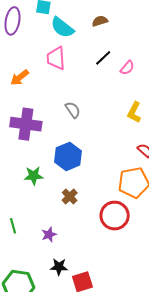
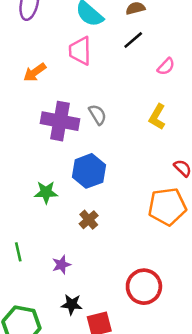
black line: (103, 58) -> (133, 40), moved
yellow L-shape: (134, 112) -> (157, 117), moved
purple cross: (26, 124) -> (60, 121), moved
red circle: (115, 216) -> (144, 287), moved

